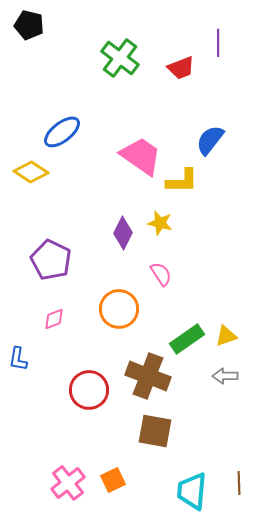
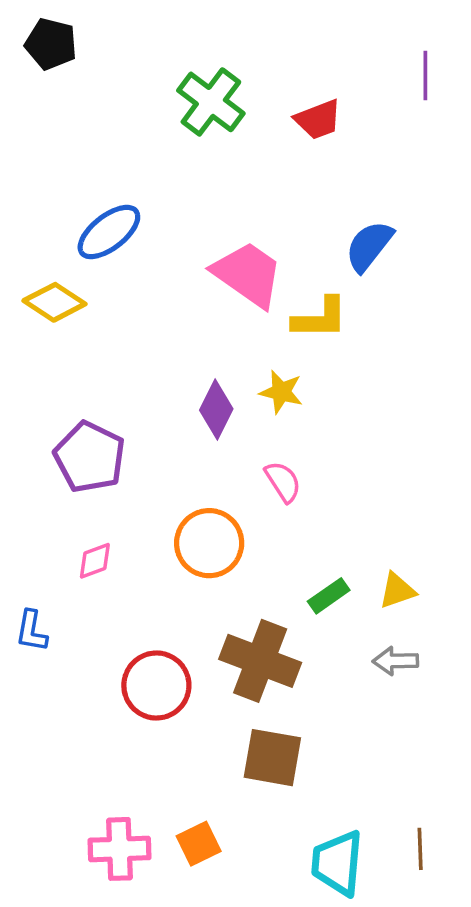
purple line: (218, 43) -> (425, 76), moved
green rectangle: (187, 339) -> (329, 596), size x0.7
pink cross: (68, 483) -> (119, 849), turned 36

